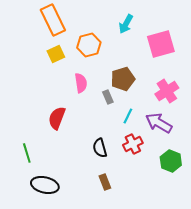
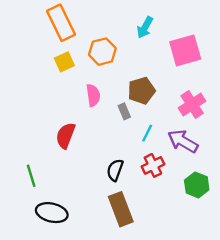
black semicircle: (100, 148) -> (115, 170), turned 36
brown rectangle: (105, 182) -> (121, 209), size x1.8

